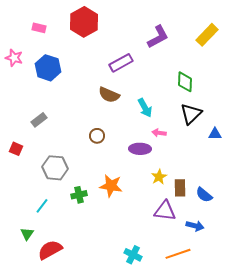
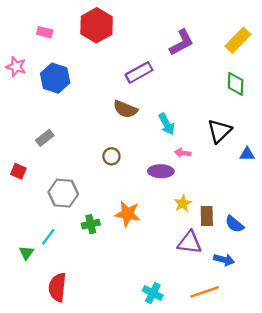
green diamond: (185, 82) -> (236, 84), moved
green triangle: (27, 234) -> (26, 253), moved
red semicircle: (50, 250) -> (57, 287), turned -55

